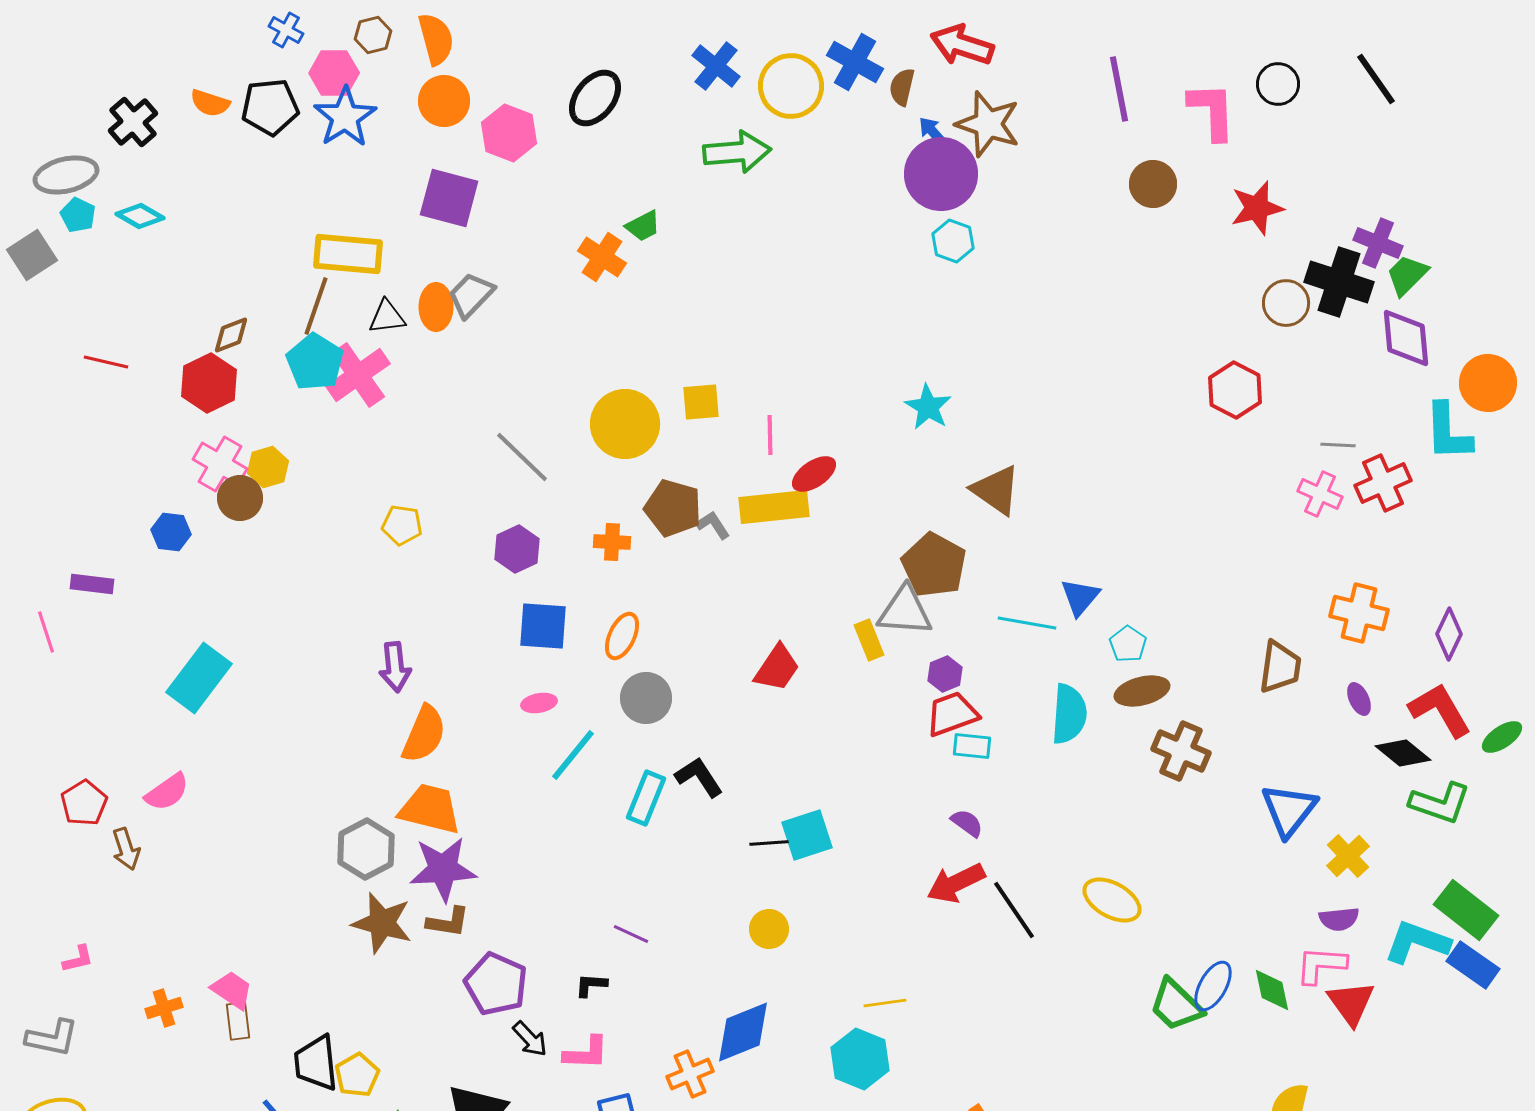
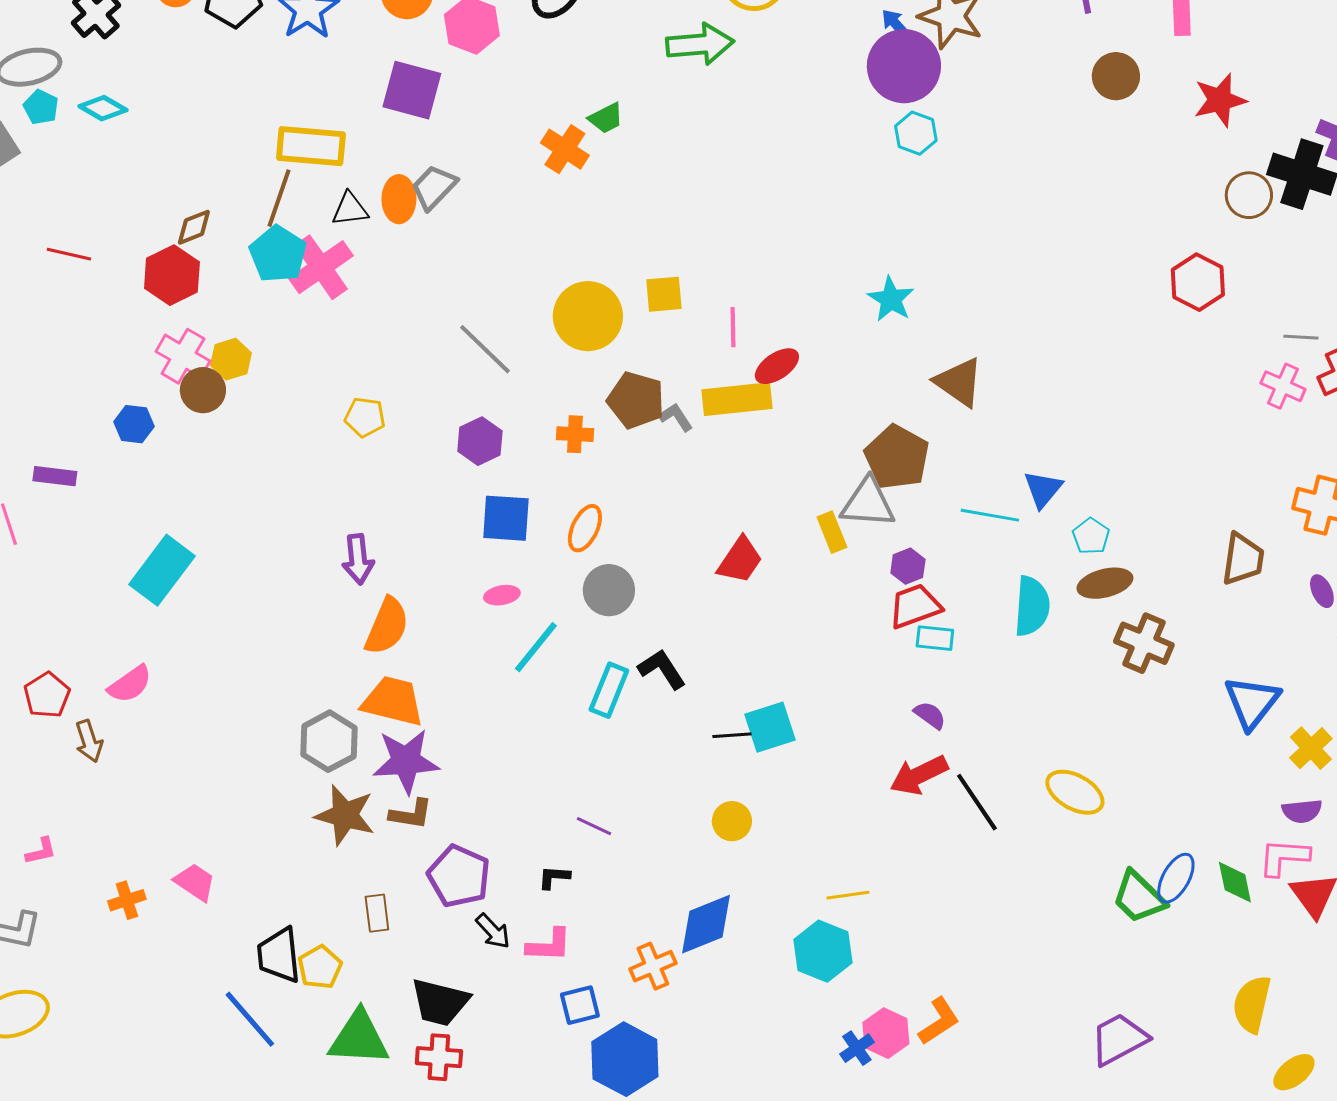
brown rectangle: (238, 1021) -> (377, 913), moved

